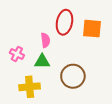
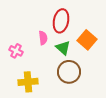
orange square: (92, 29) -> (87, 40), moved, turned 36
green triangle: (42, 61) -> (63, 48), moved, turned 42

